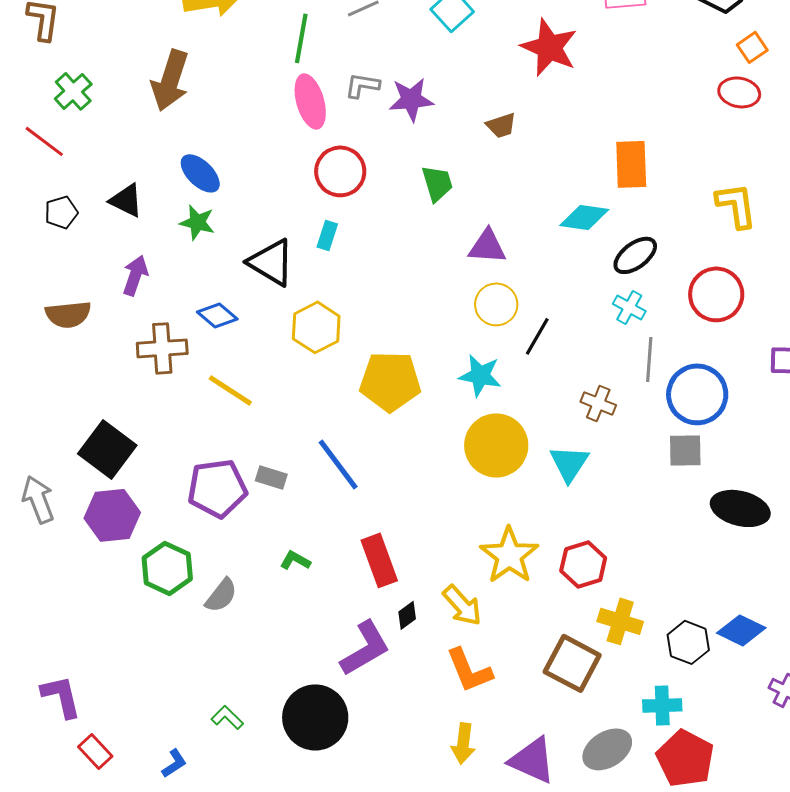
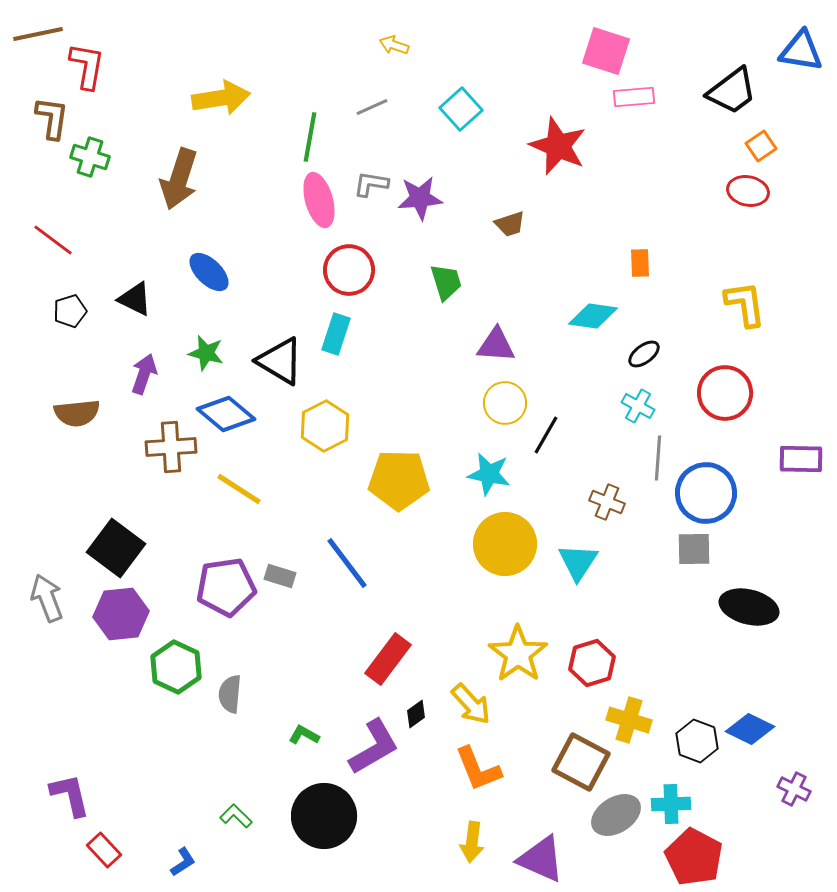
green cross: (73, 91) -> (90, 157), moved, turned -30
orange rectangle: (631, 164) -> (640, 263), size x0.6
green star: (197, 222) -> (206, 353), moved
cyan rectangle: (327, 235) -> (336, 334), size x1.4
black ellipse: (635, 255) -> (644, 354), size x0.7
blue diamond: (217, 315) -> (226, 414), size x1.4
green L-shape: (295, 560) -> (304, 735), moved
red rectangle: (379, 560) -> (388, 659), turned 57
gray semicircle: (221, 595) -> (230, 694), turned 147
gray ellipse: (607, 749) -> (616, 815), moved

